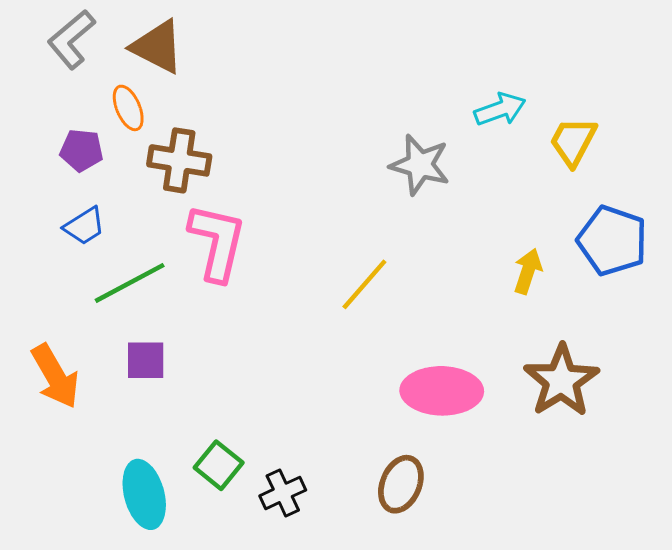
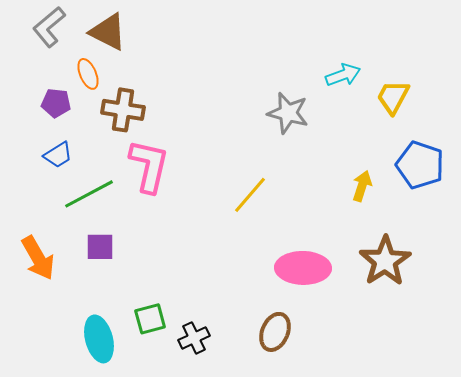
green square: (219, 465) -> (150, 319), turned 36

